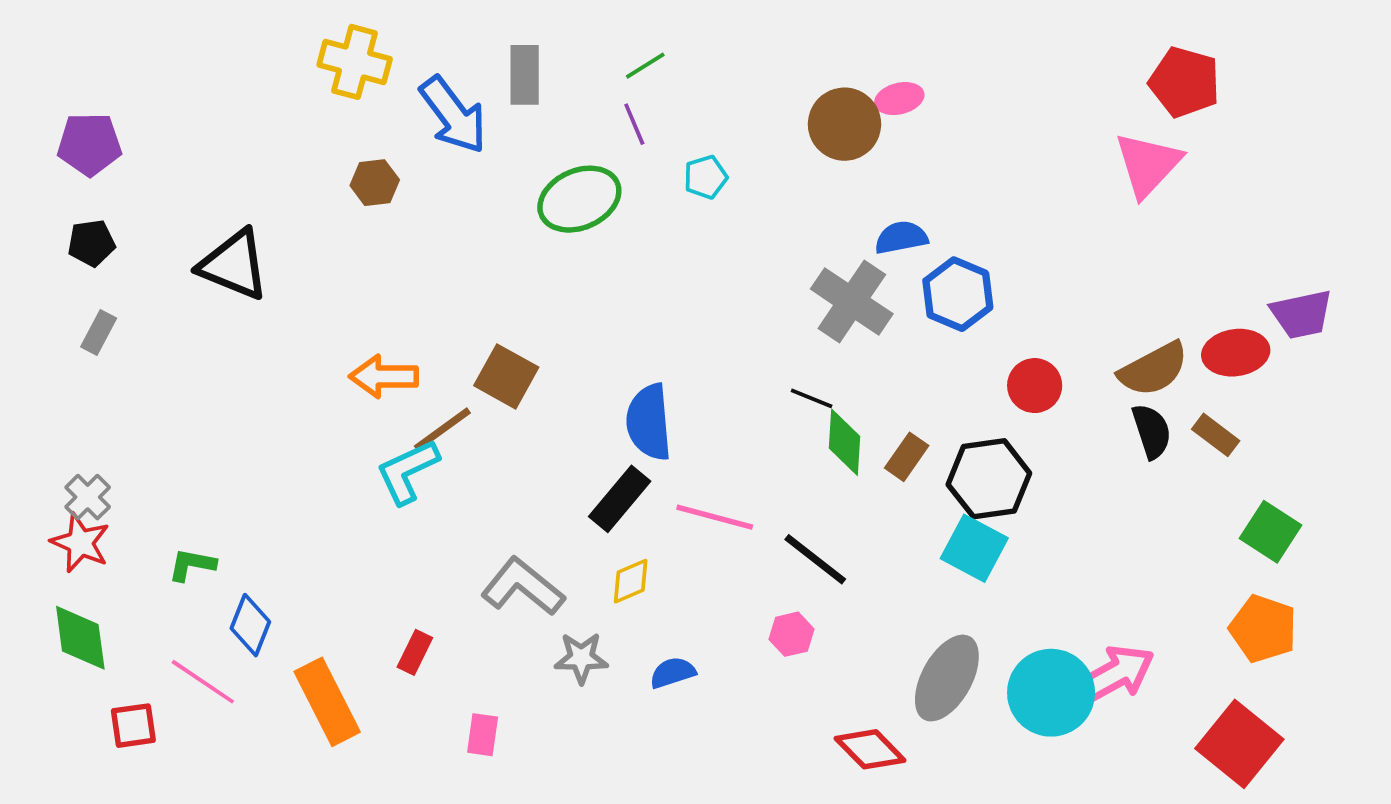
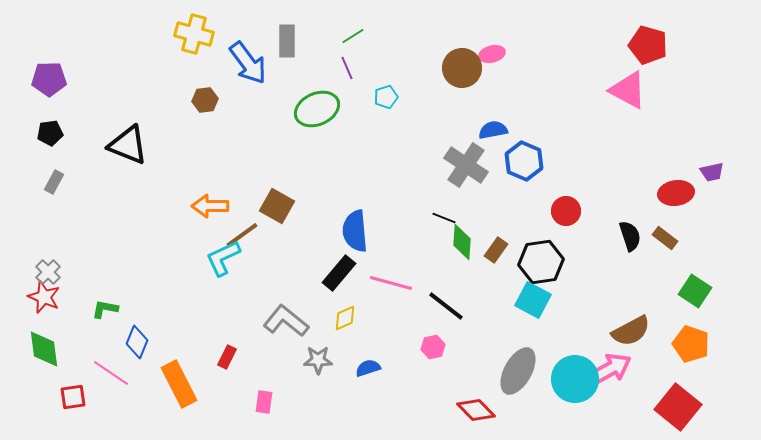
pink triangle: (1148, 164) -> (628, 90), turned -45
purple trapezoid: (1302, 314) -> (712, 172), size x0.7
brown semicircle: (1153, 369) -> (631, 331), moved

